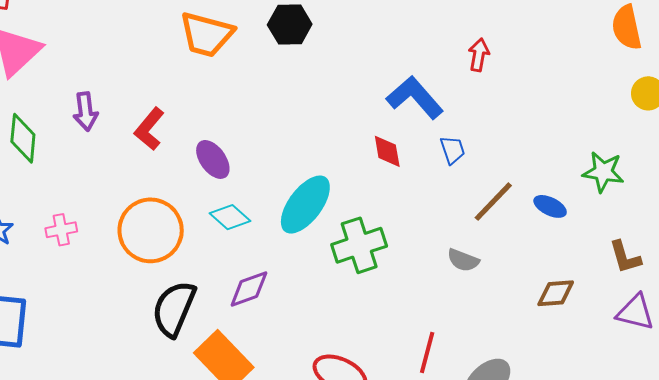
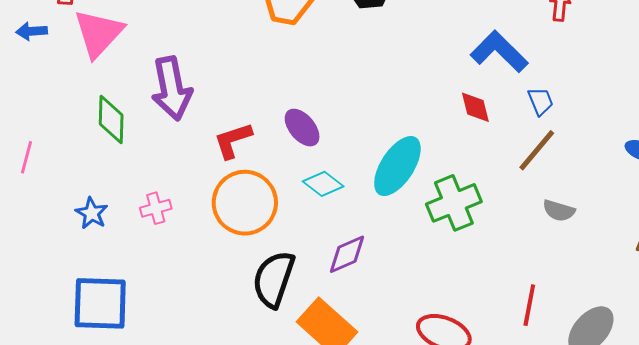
purple arrow: (85, 111) -> (172, 88), size x1.6
red L-shape: (149, 129) -> (233, 140), moved, turned 36
brown line: (493, 202) -> (537, 150), moved

